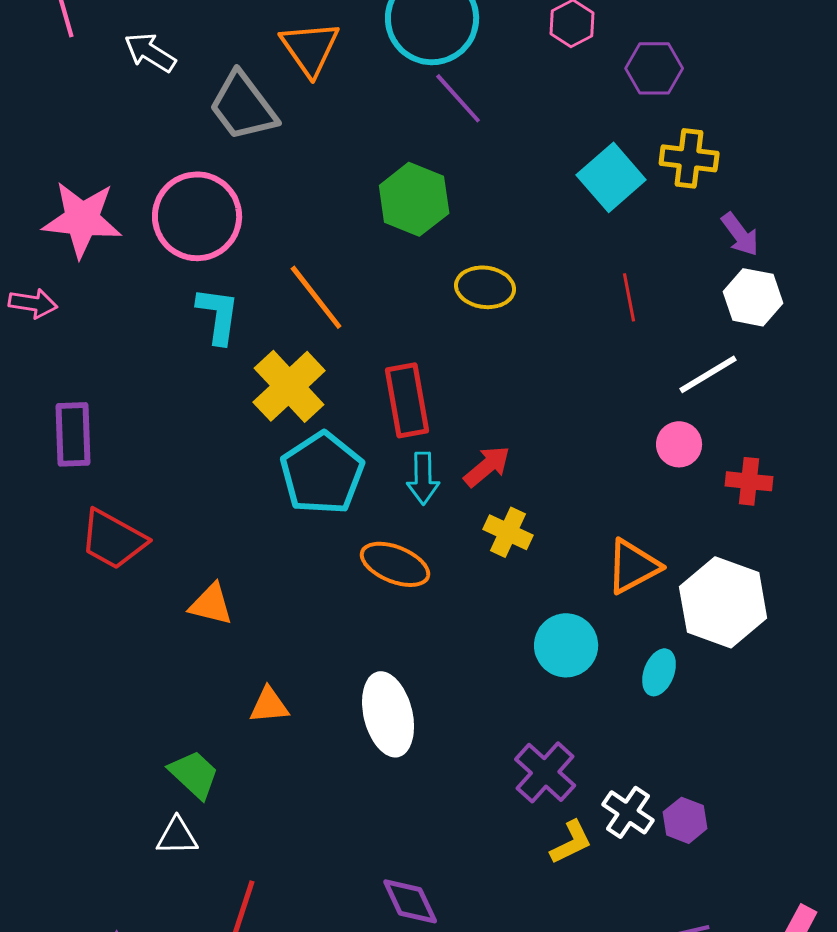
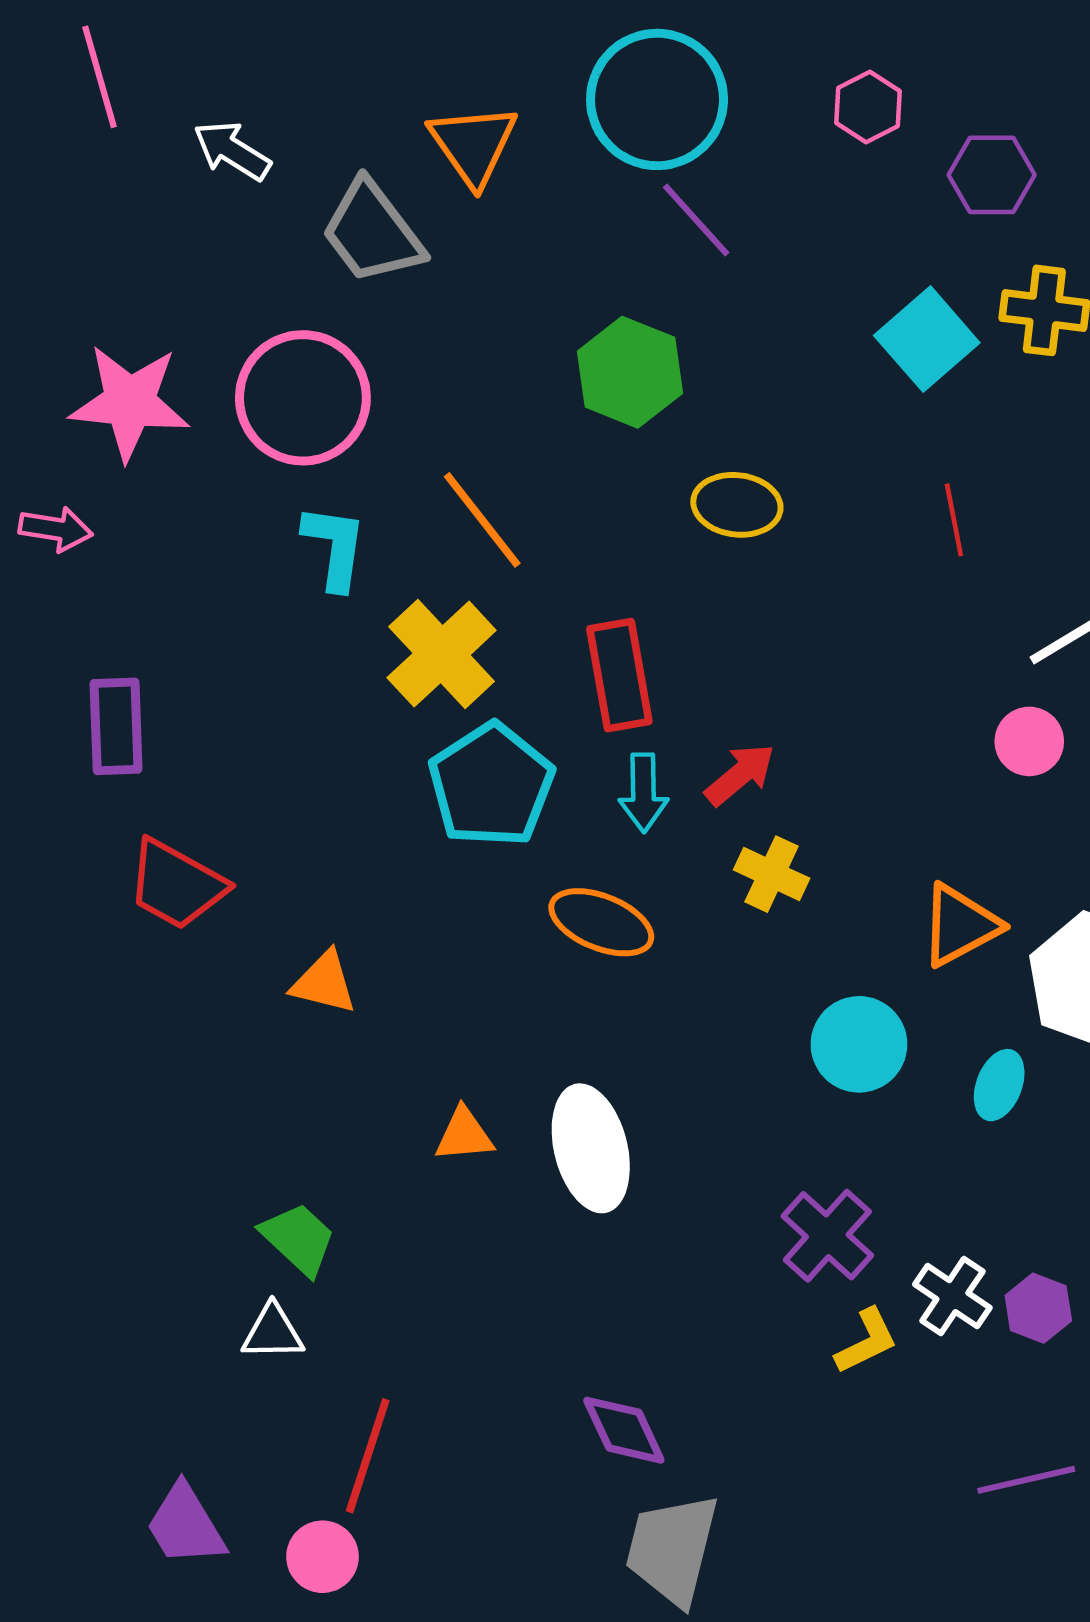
orange triangle: (269, 705) -> (464, 1135), moved

